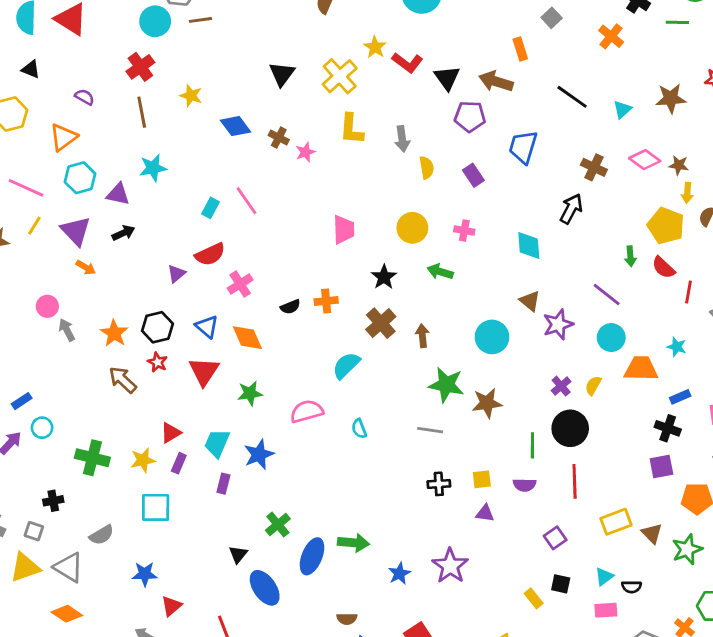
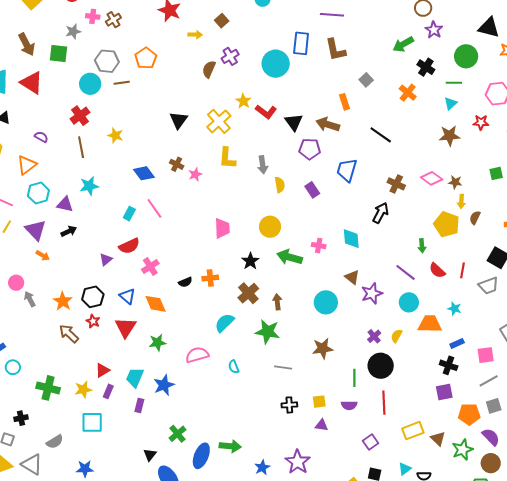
cyan triangle: (622, 109) -> (451, 103), moved
blue diamond: (235, 126) -> (144, 173), moved
pink cross: (464, 231) -> (319, 246), moved
red semicircle: (663, 267) -> (437, 270), moved
green arrow: (440, 272) -> (289, 257), size x1.4
green star: (446, 385) -> (268, 332), moved

